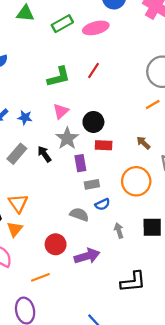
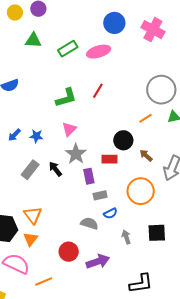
orange line: (153, 104) -> (146, 118), moved
black circle: (93, 122) -> (123, 140), moved
orange line: (40, 277) -> (44, 281), moved

